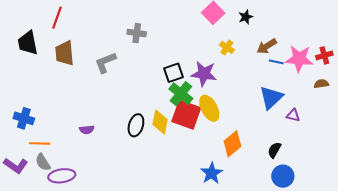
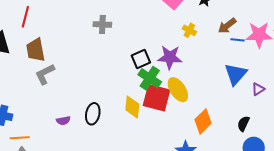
gray L-shape: (105, 63) -> (45, 74), moved
purple triangle: (293, 115) -> (258, 89), turned -40
black ellipse: (136, 125) -> (93, 114), moved

